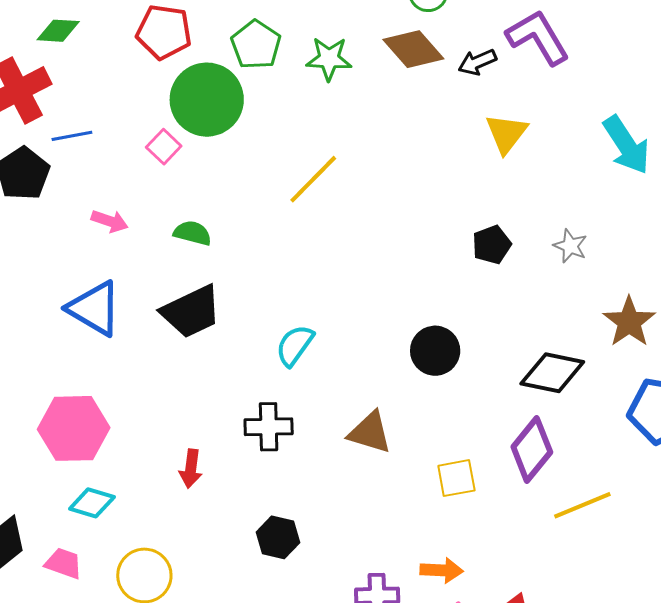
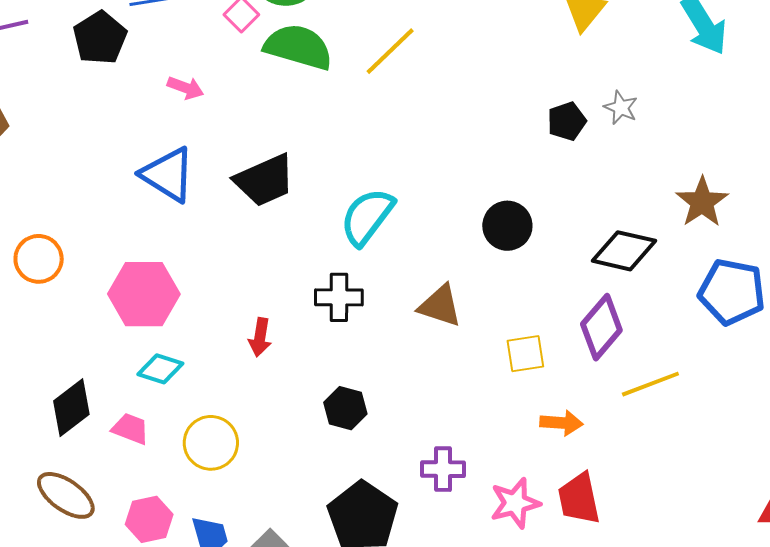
green semicircle: (193, 233) -> (298, 47), moved, size x1.8
gray star: (570, 246) -> (621, 108), moved
cyan semicircle: (295, 345) -> (367, 217), size x1.4
orange arrow: (442, 570) -> (561, 423), moved

